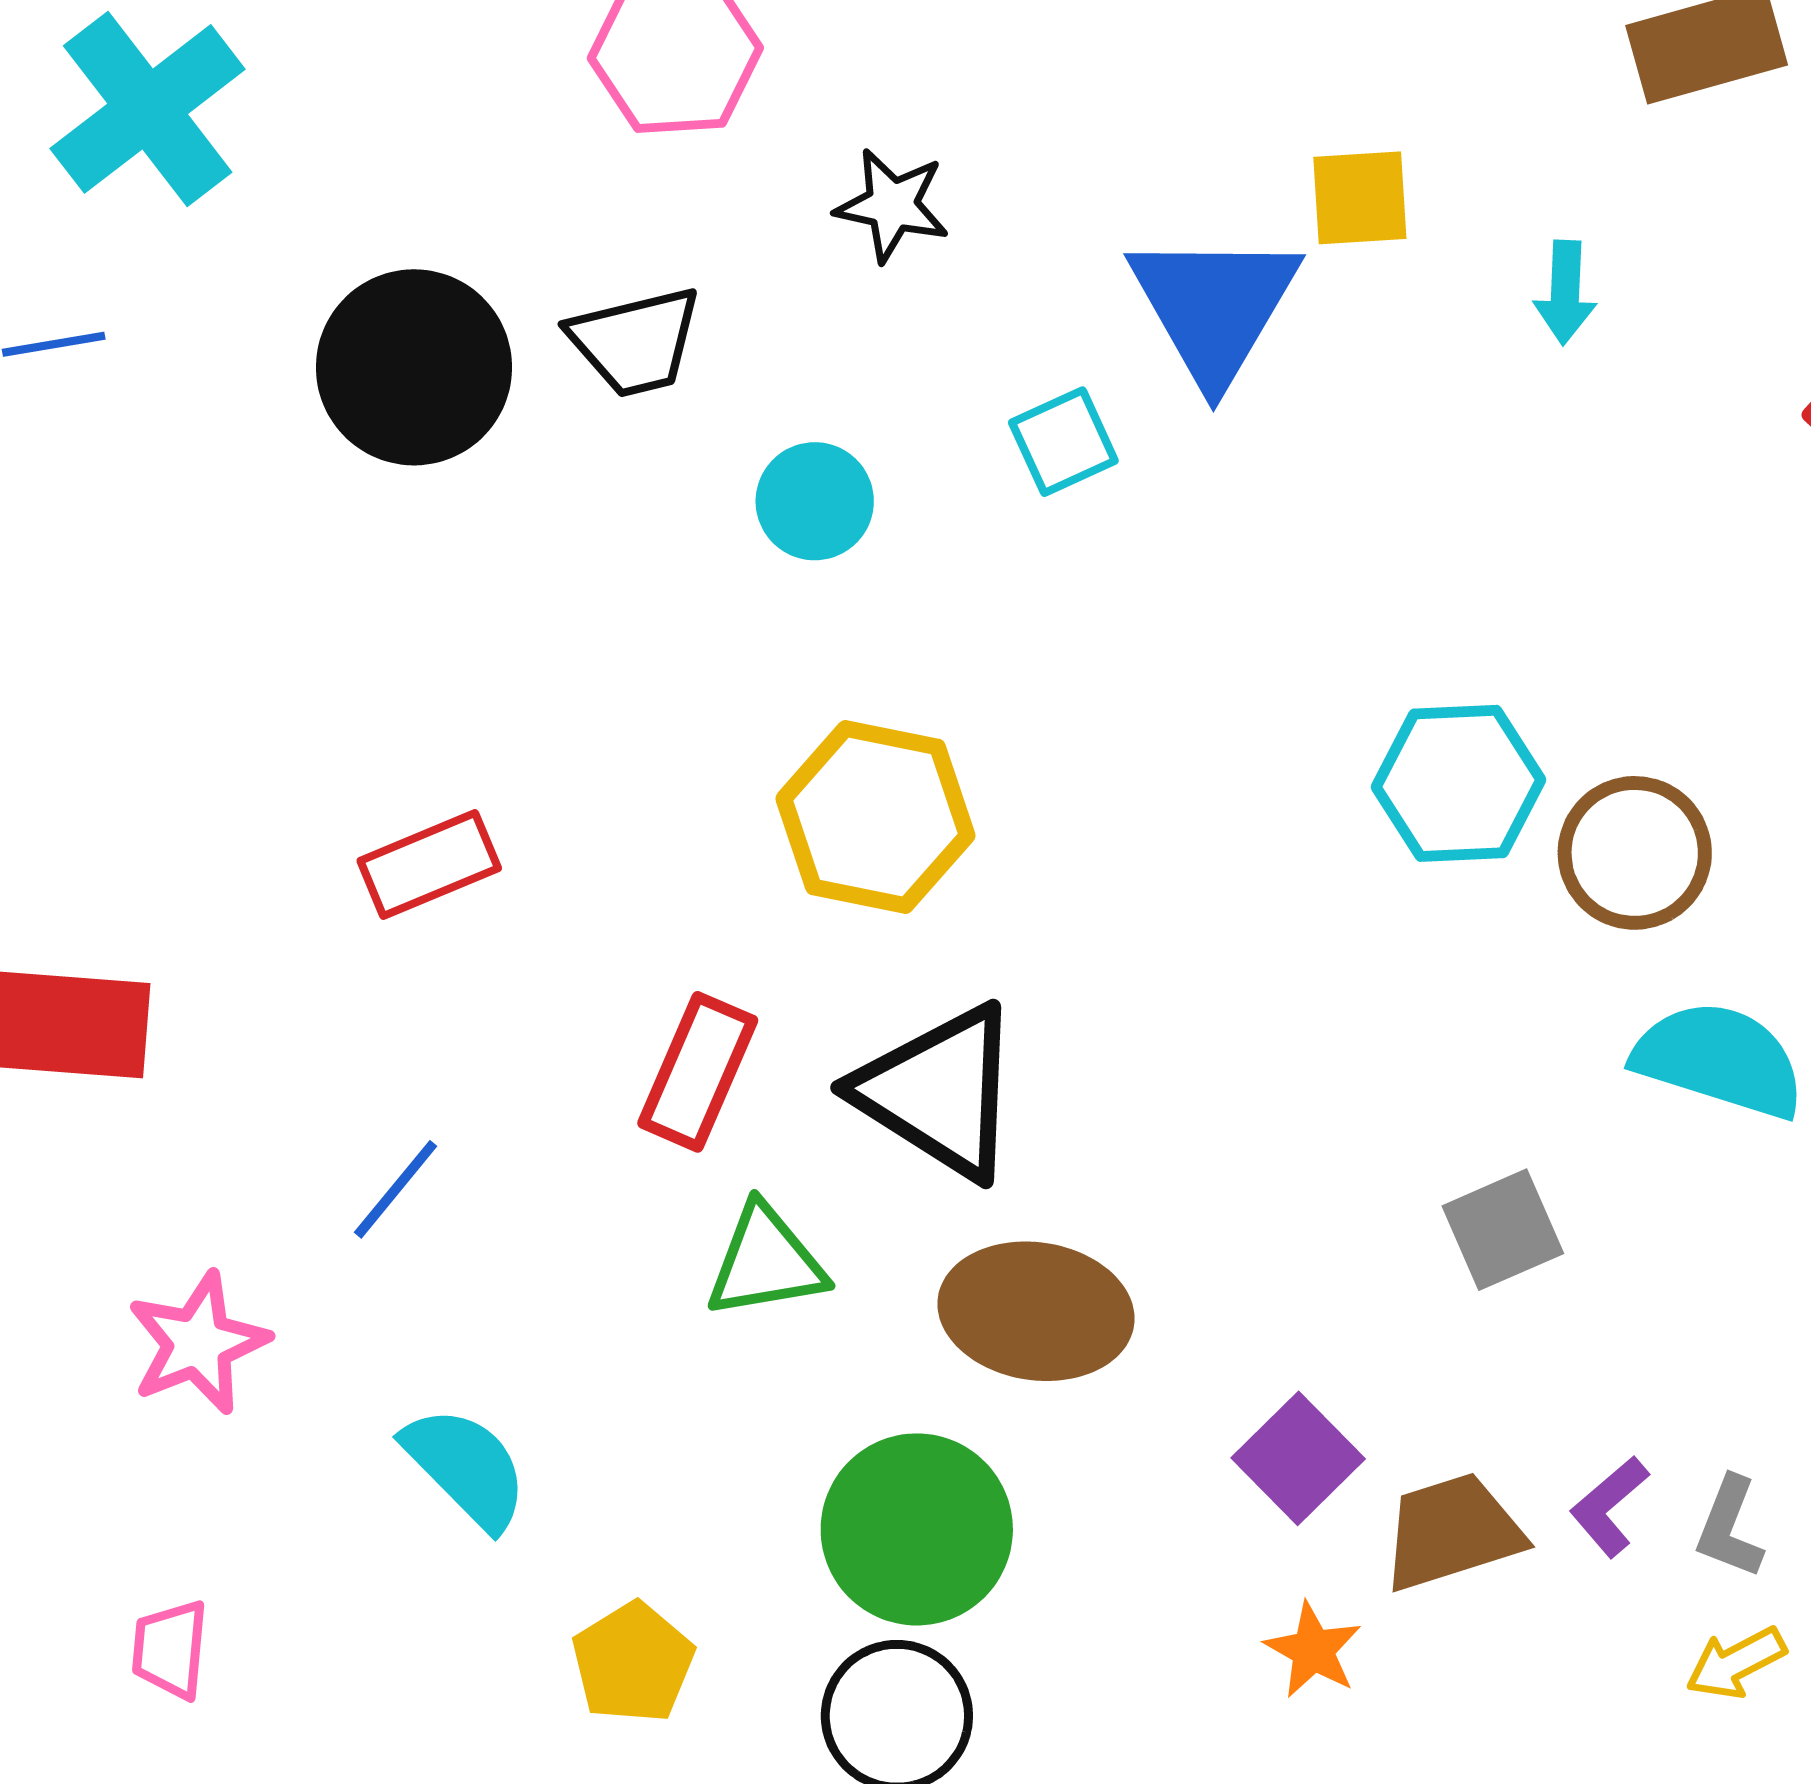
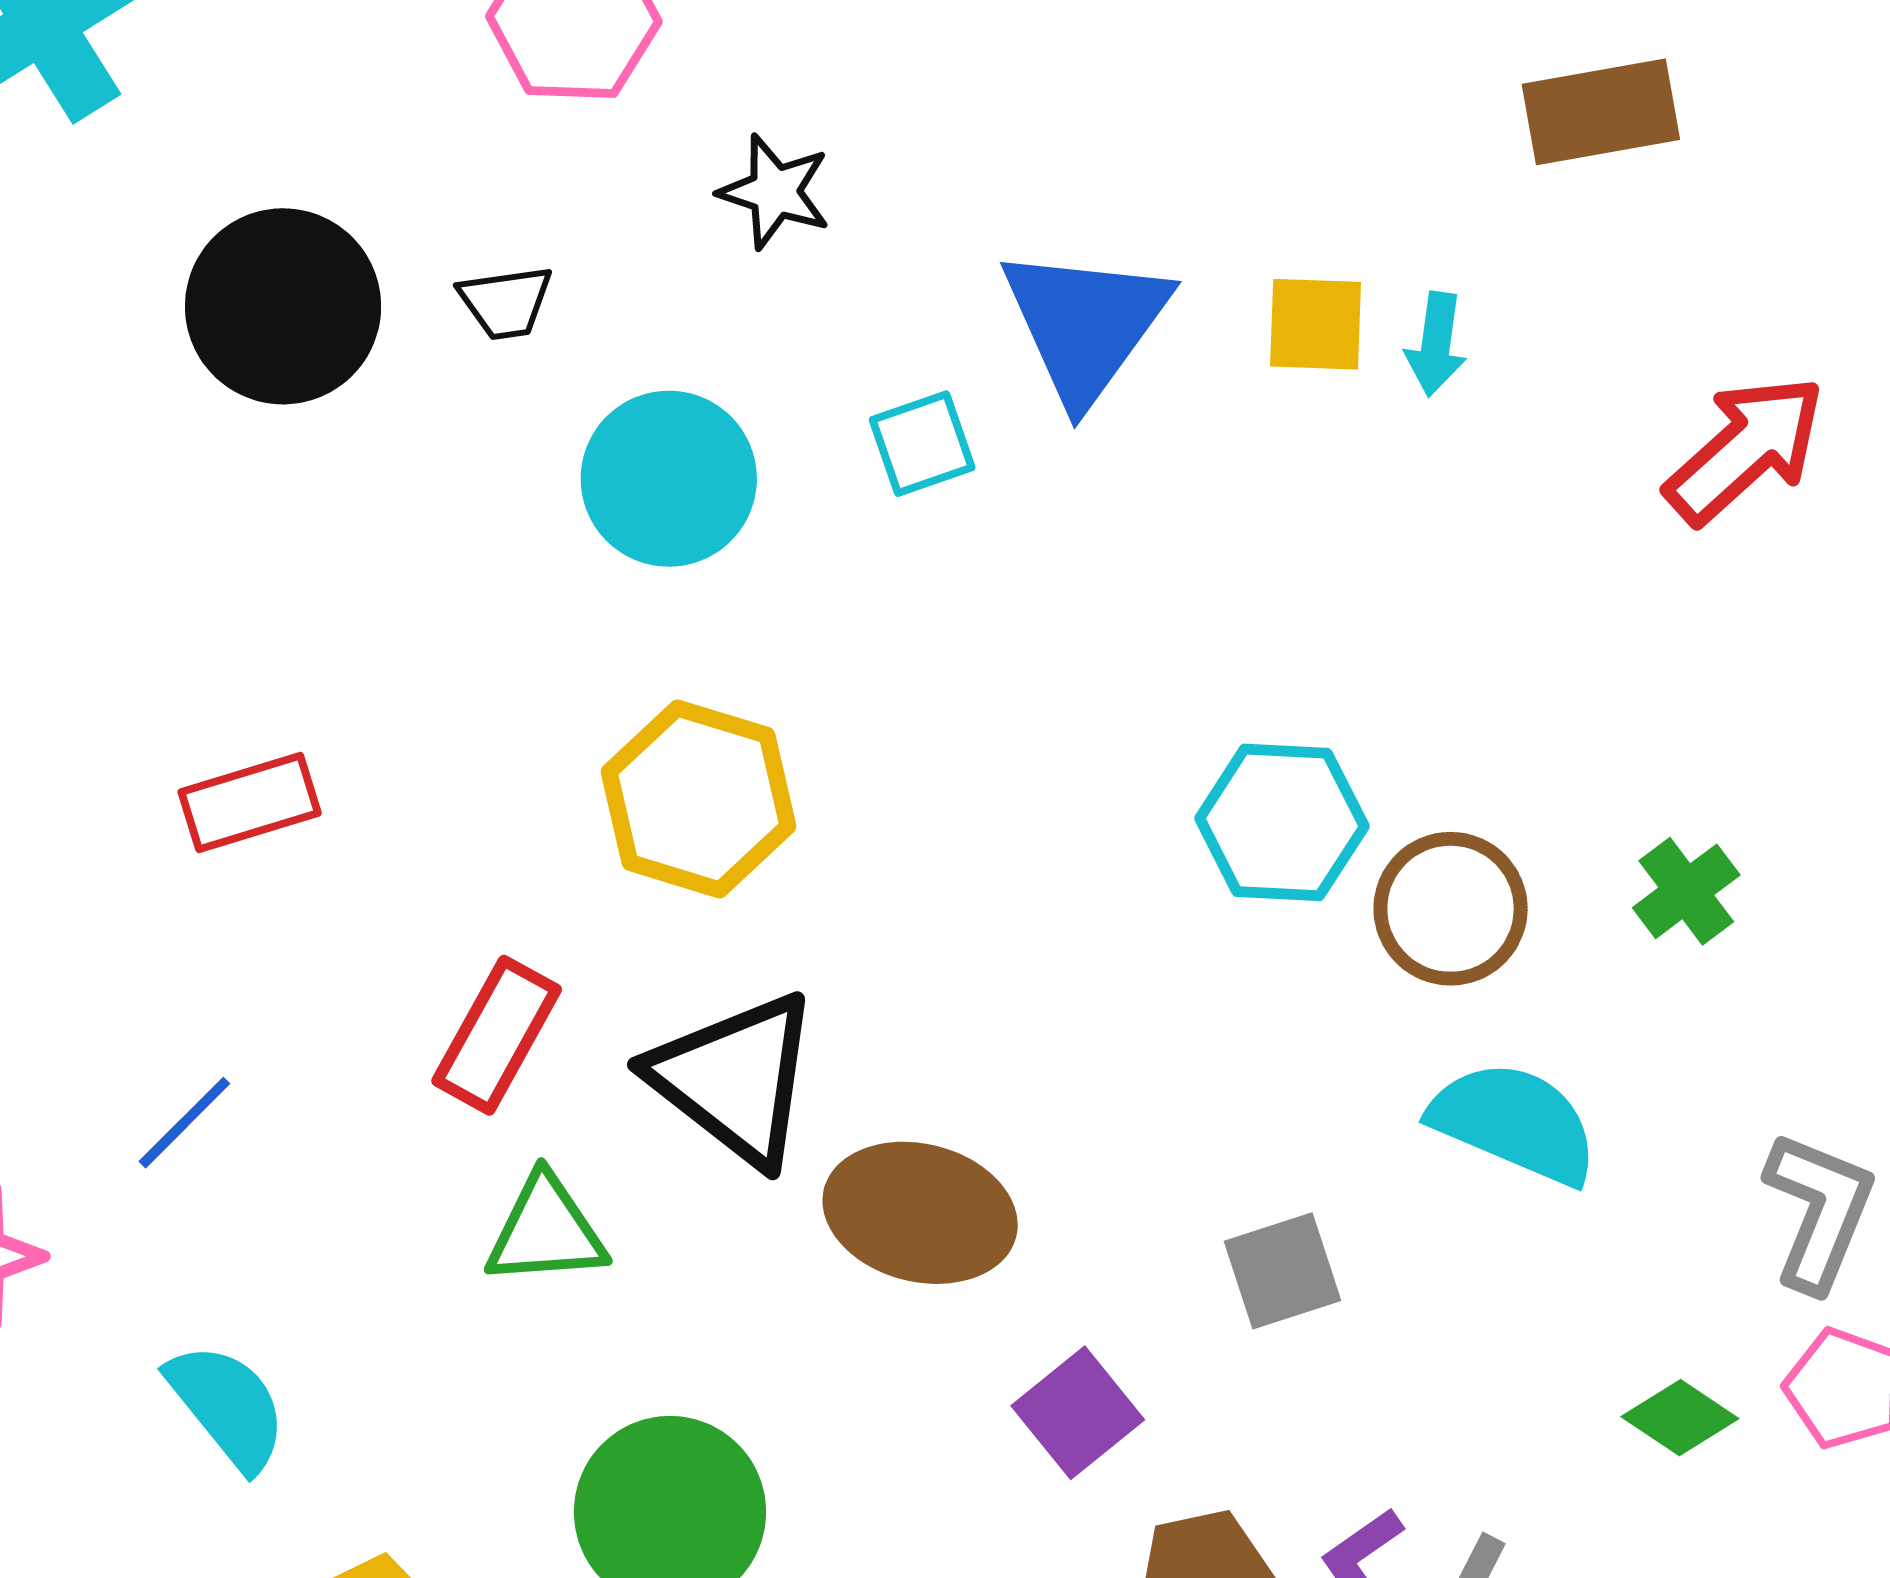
yellow square: (1360, 198) -> (1316, 324), moved
black trapezoid: (635, 342) -> (506, 302), size x0.7
cyan circle: (815, 501) -> (669, 479), size x1.5
brown ellipse: (1036, 1311) -> (920, 1213), moved
purple square: (1298, 1458) -> (1078, 1413), moved

